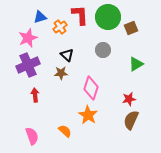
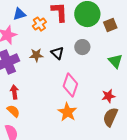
black triangle: (67, 55) -> (57, 53), moved
green triangle: (136, 64) -> (115, 61), turned -42
brown star: (61, 73) -> (36, 55), moved
orange semicircle: (65, 131) -> (13, 111), moved

